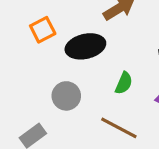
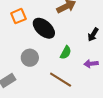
black ellipse: (85, 46) -> (44, 28), turned 50

